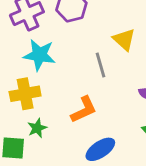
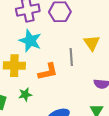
orange L-shape: (84, 110) -> (48, 72), moved
green star: (37, 128) -> (25, 95), moved

